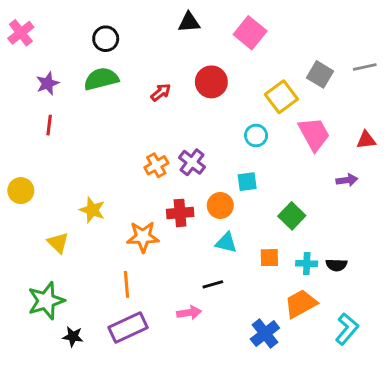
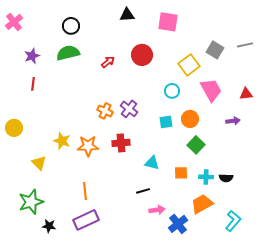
pink square: (250, 33) -> (168, 22), turned -30
orange cross: (156, 165) -> (105, 111), turned -35
orange circle: (220, 205) -> (190, 119), moved
orange star: (143, 237) -> (88, 146), moved
pink arrow: (189, 313) -> (157, 210), moved

